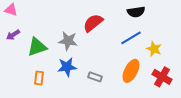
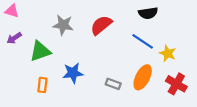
blue line: (131, 38) -> (143, 41), turned 65
gray star: (68, 41) -> (63, 25), moved
gray rectangle: (95, 77) -> (113, 84), moved

